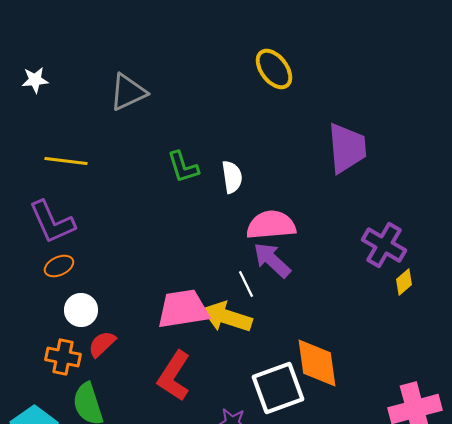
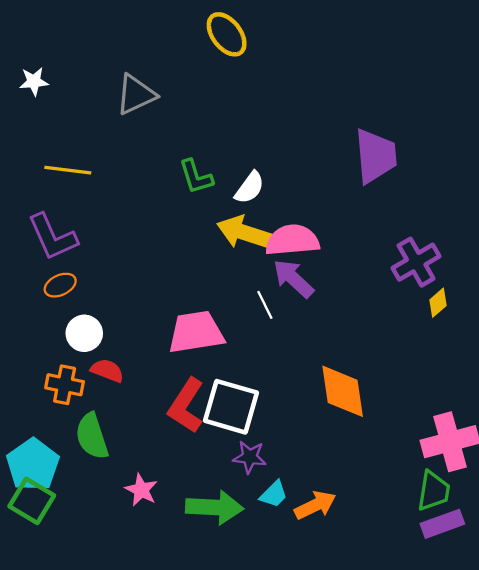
yellow ellipse: (274, 69) -> (227, 34), moved
white semicircle: (232, 177) -> (250, 188), turned 44
purple cross: (384, 245) -> (416, 262), turned 30
yellow arrow: (227, 317) -> (244, 233), moved
red semicircle: (102, 344) -> (107, 371), turned 64
white square: (278, 388) -> (231, 407), moved, turned 36

